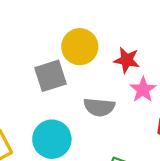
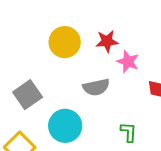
gray square: (50, 76) -> (28, 95), moved

